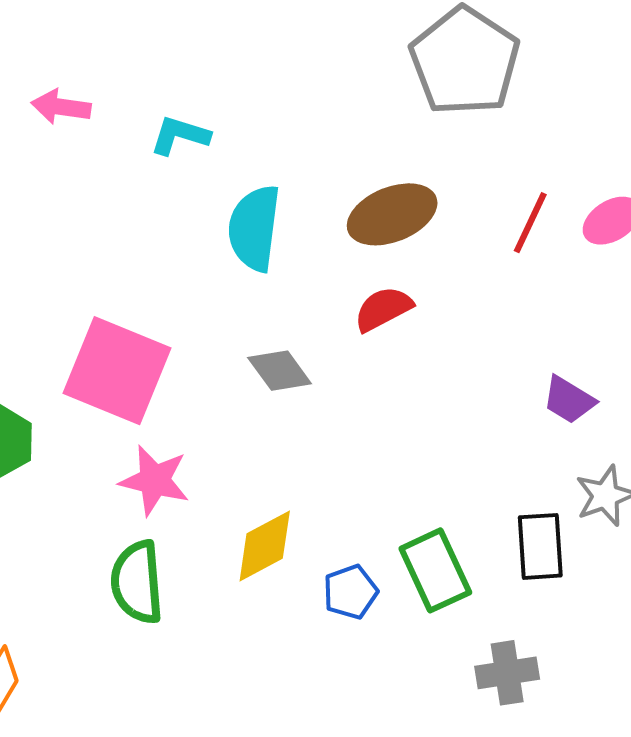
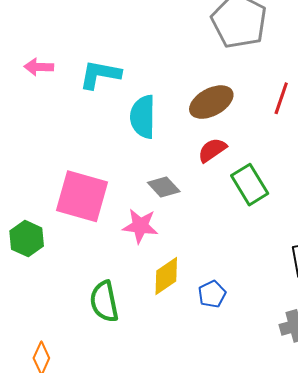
cyan L-shape: (180, 135) -> (100, 74), size x1.4
pink star: (155, 480) -> (140, 226), moved
green rectangle: (435, 570) -> (250, 185), moved

